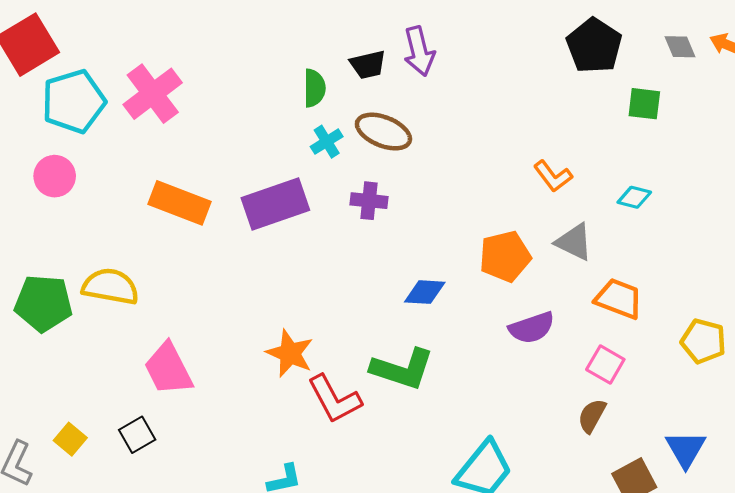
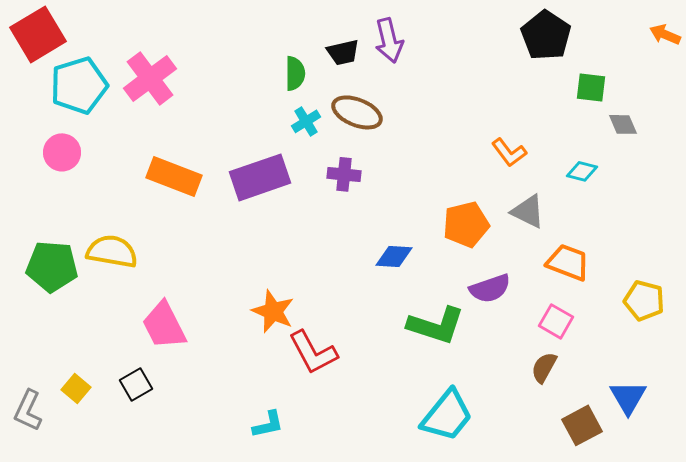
gray diamond: (680, 47) -> (623, 124), moved
green L-shape: (402, 369) -> (436, 325), moved

